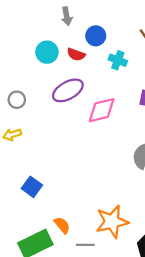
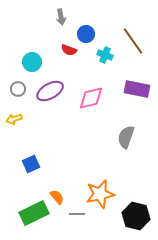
cyan circle: (47, 52) -> (32, 62), moved
purple ellipse: (68, 90) -> (50, 91), moved
blue square: (32, 187) -> (31, 164), turned 30

